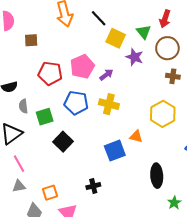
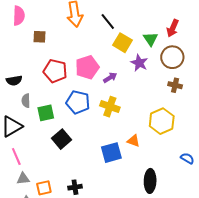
gray triangle: (19, 186) -> (23, 179), moved
black cross: (93, 186) -> (75, 187), moved

